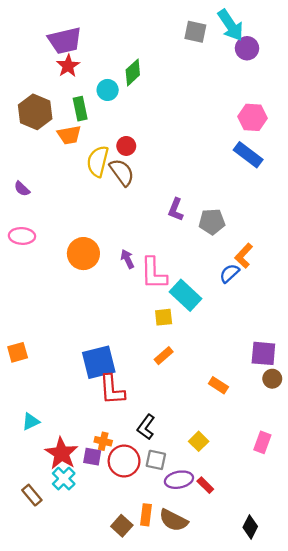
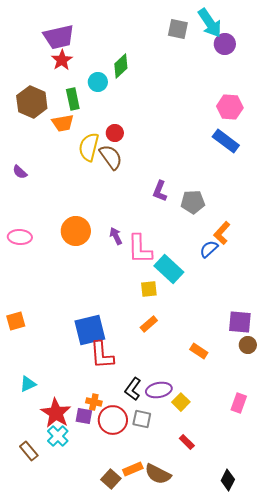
pink ellipse: (22, 236) -> (20, 237), moved
purple ellipse: (179, 480) -> (159, 390), moved
orange rectangle: (146, 515) -> (133, 469), turned 60

